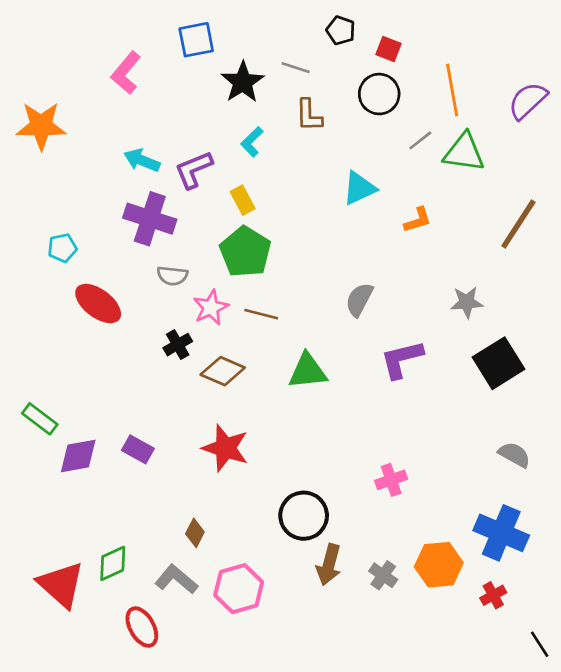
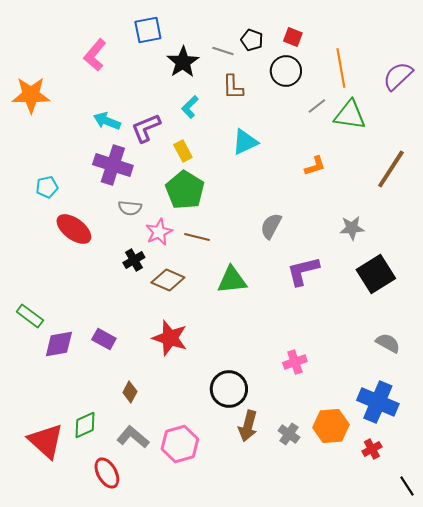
black pentagon: (341, 30) -> (252, 40), moved
cyan triangle: (359, 188) -> (245, 142), moved
brown diamond: (195, 533) -> (130, 392), moved

